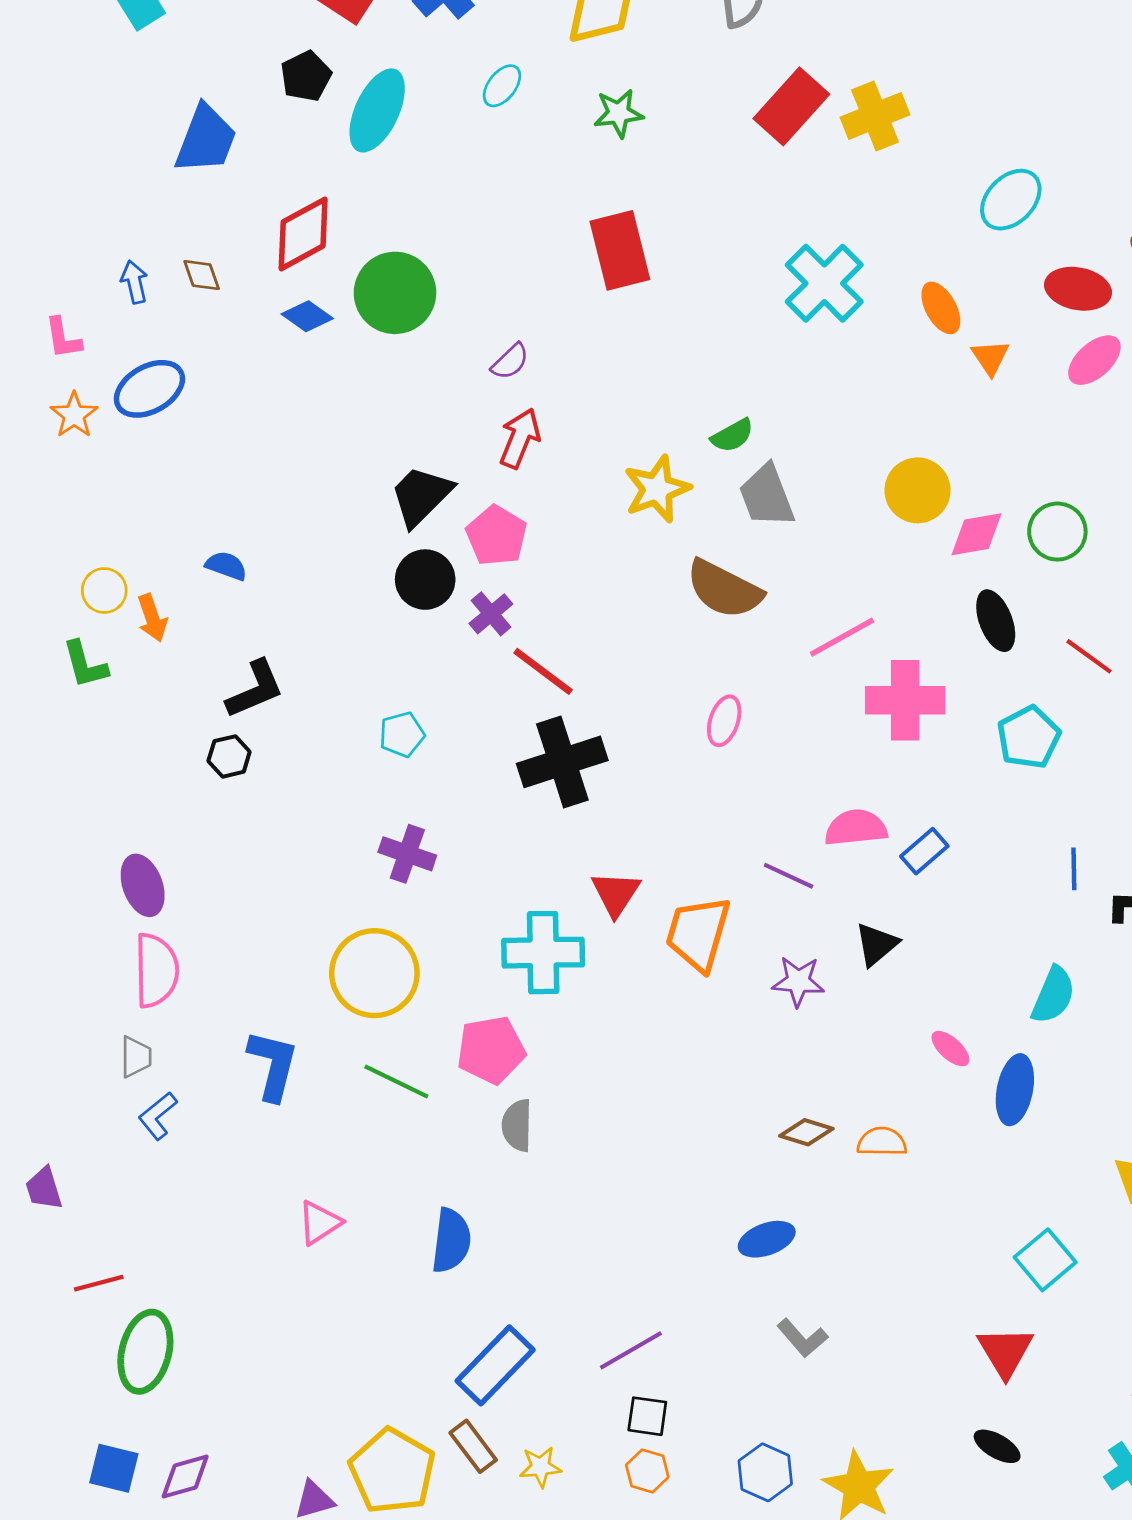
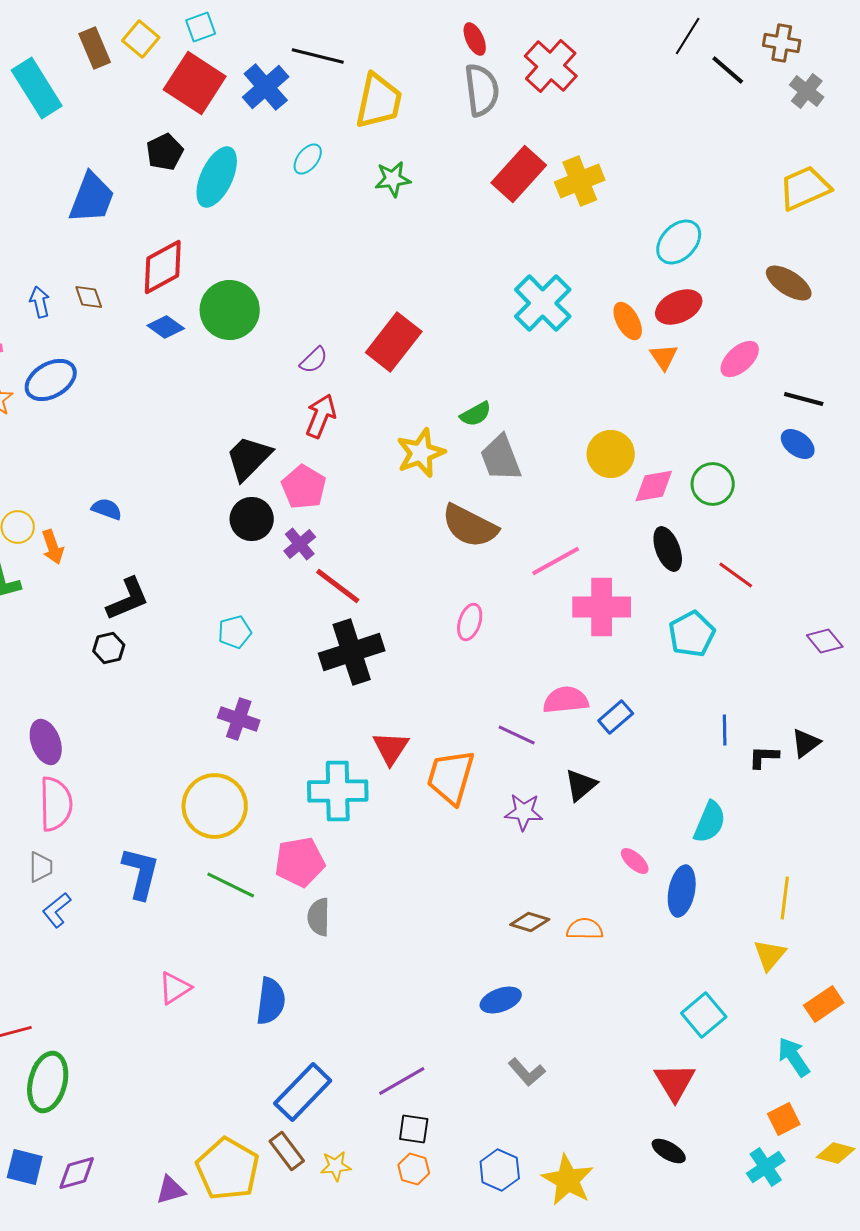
red rectangle: (620, 250) -> (394, 342), moved, turned 52
red ellipse: (1078, 289) -> (679, 307), moved, turned -36

